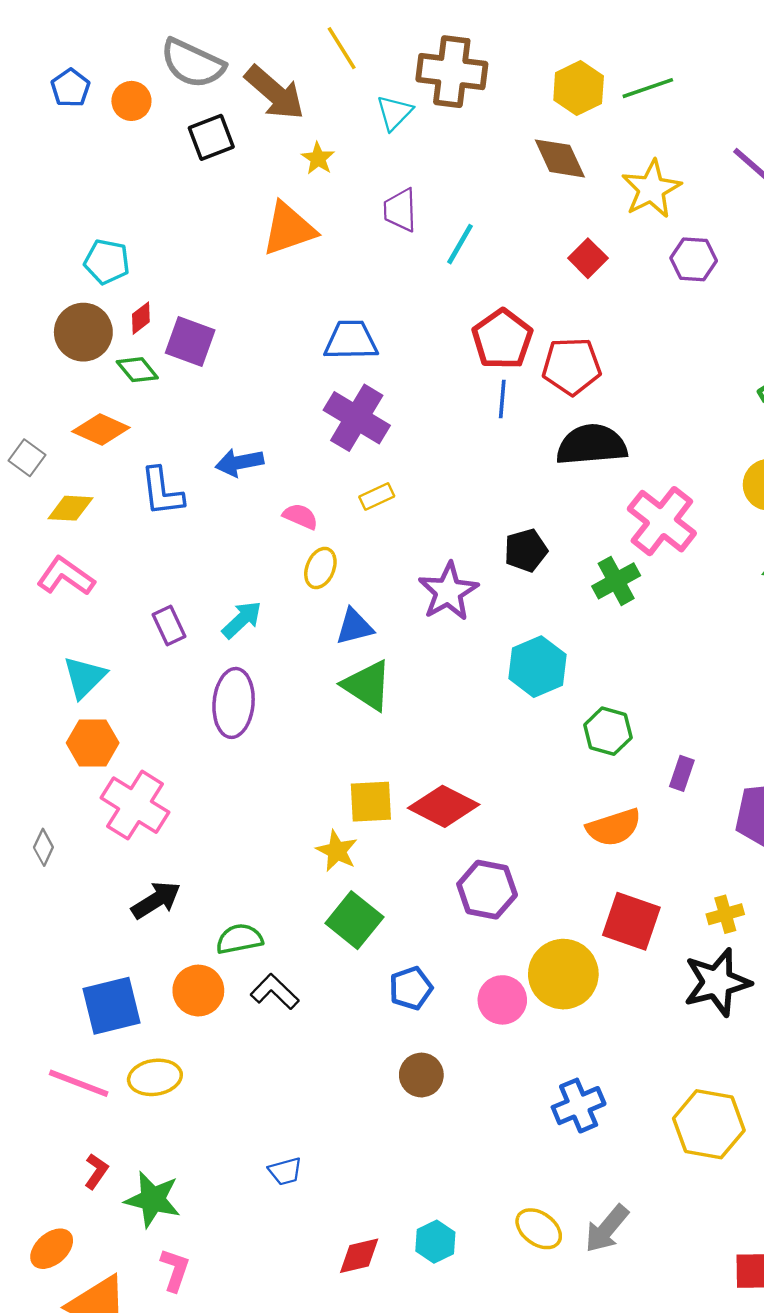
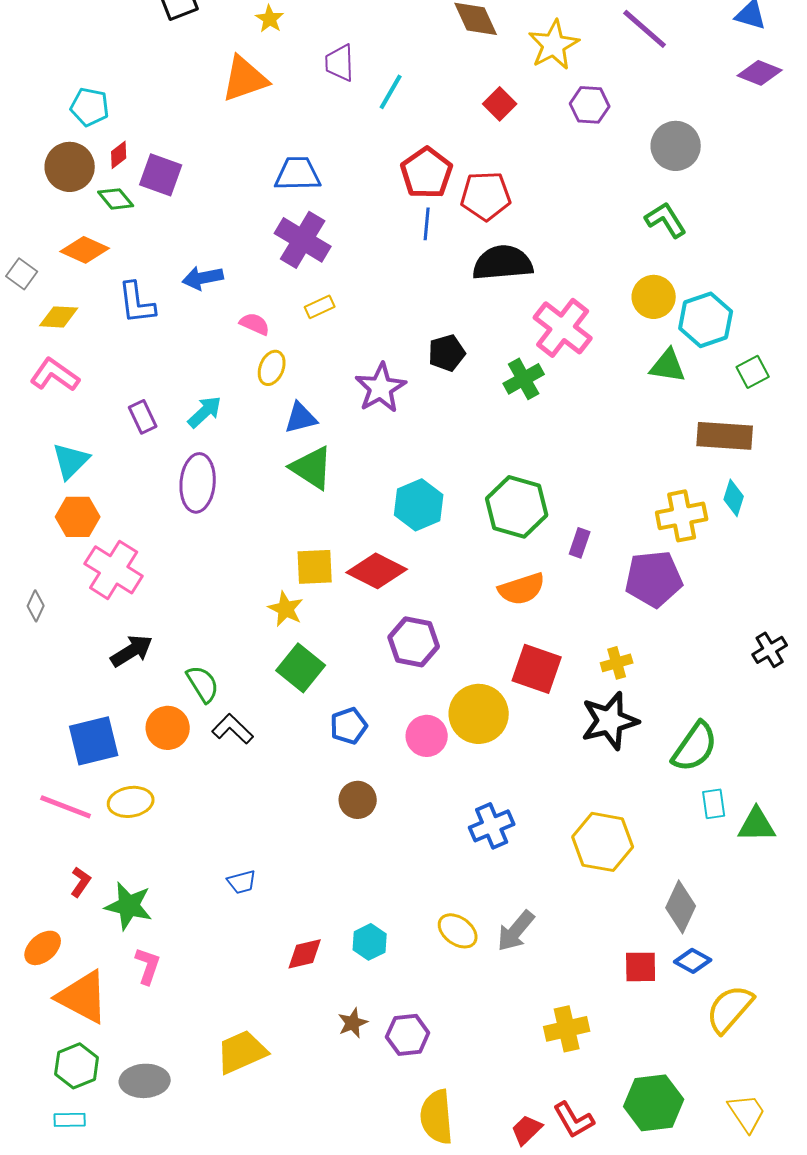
cyan hexagon: (538, 667) -> (419, 505), moved
green hexagon: (608, 731) -> (517, 507), size x1.5
green semicircle: (239, 939) -> (203, 684), turned 69

